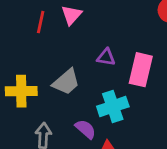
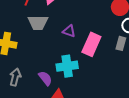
gray trapezoid: (66, 82) -> (38, 23), moved, turned 30

